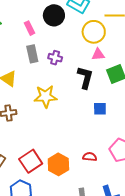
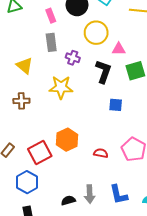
yellow circle: (94, 32) -> (96, 33), moved
purple cross: (55, 58) -> (73, 58), moved
orange hexagon: (58, 164) -> (67, 140), moved

